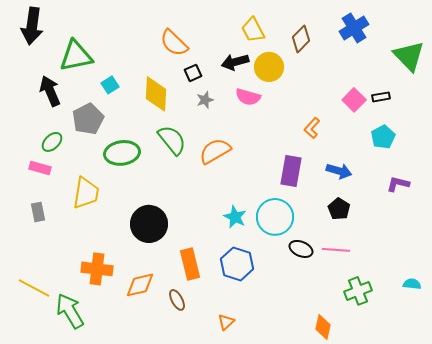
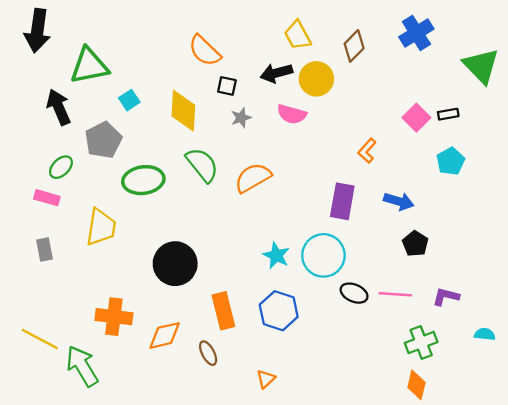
black square: (193, 73) -> (227, 86), turned 36
purple L-shape: (398, 184) -> (446, 297), moved
black pentagon: (339, 209) -> (415, 244), moved
orange diamond: (323, 327) -> (416, 385), moved

